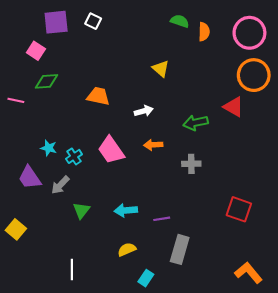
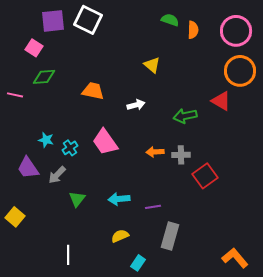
white square: (93, 21) -> (88, 20), size x1.8
orange arrow: (153, 145) -> (155, 152), moved
red square: (239, 209) -> (205, 176), moved, turned 35

